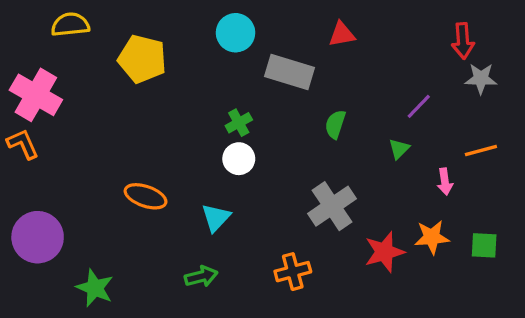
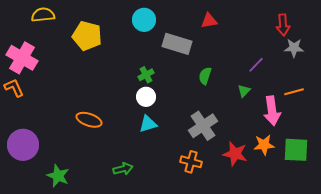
pink arrow: (445, 182) -> (272, 111), size x1.8
cyan triangle: (216, 218) -> (148, 124), moved, turned 30
green square: (484, 245) -> (296, 150), size x1.5
red star: (384, 252) -> (235, 154), turned 30
orange cross: (293, 272) -> (191, 162), moved, turned 30

